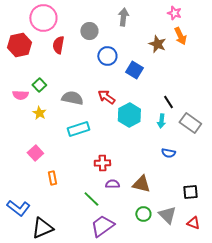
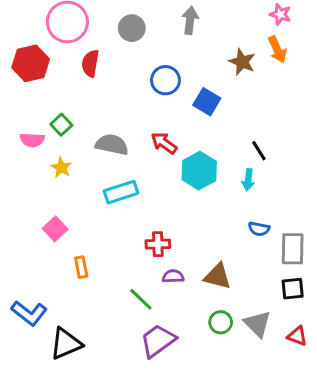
pink star: (174, 13) -> (280, 14), moved
gray circle: (89, 31) -> (132, 28), moved
gray rectangle: (190, 123) -> (293, 249), moved, turned 55

